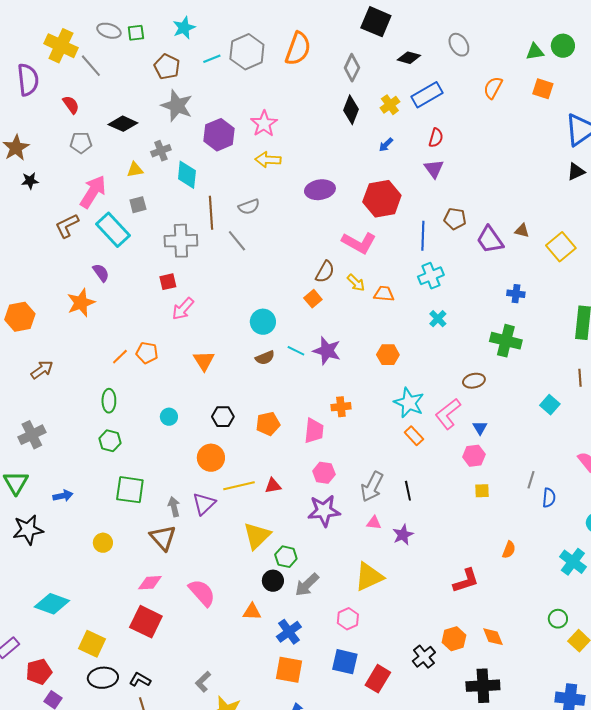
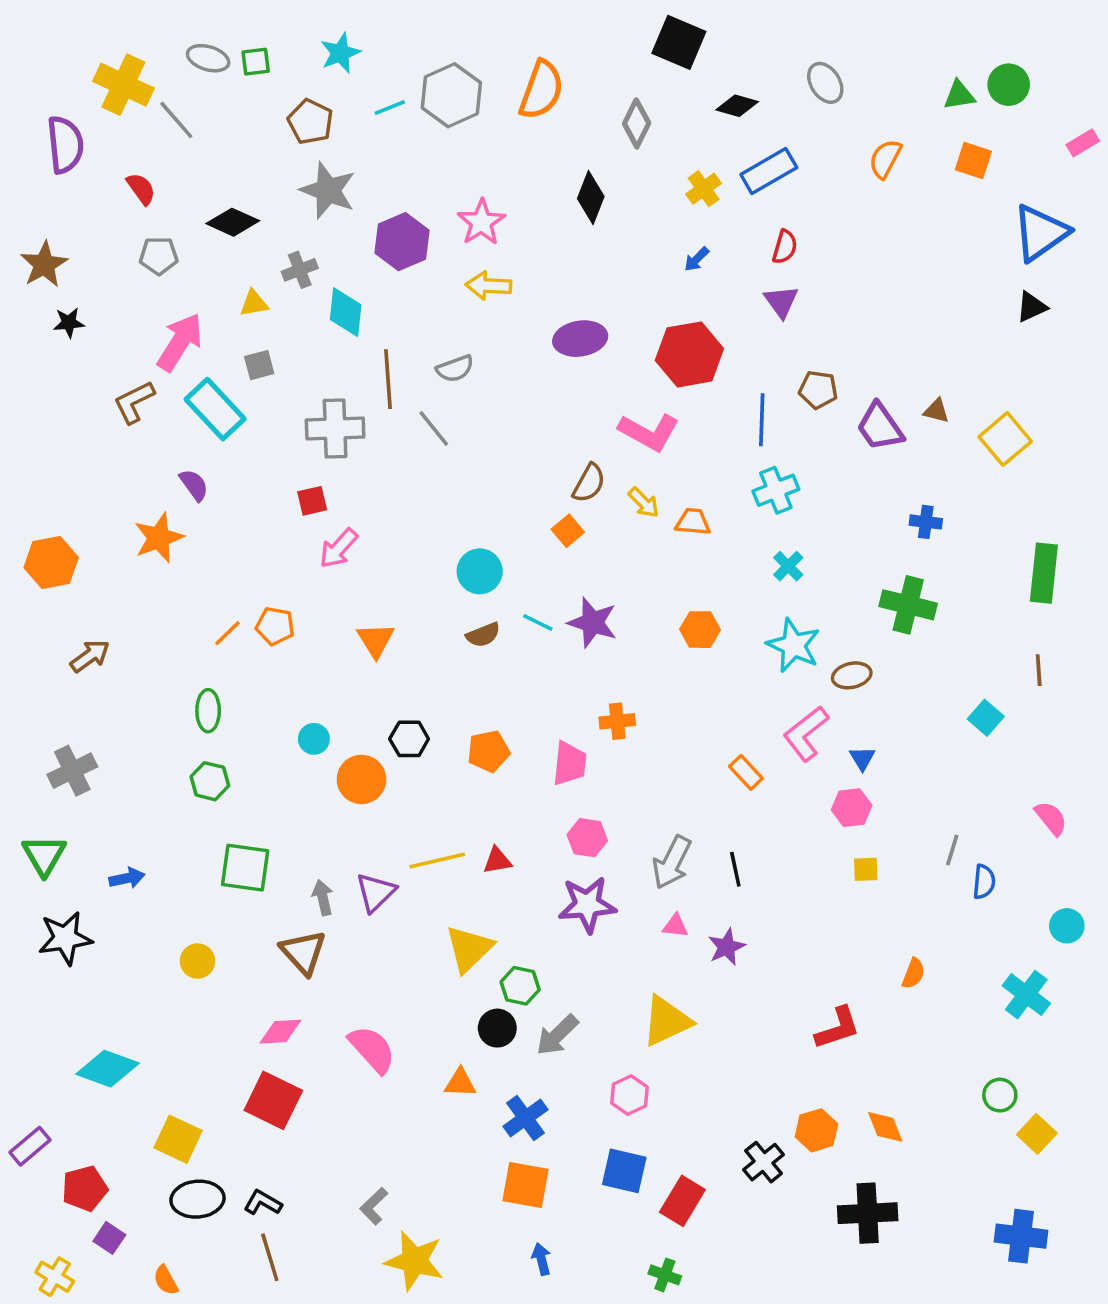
black diamond: (351, 110) -> (591, 198), moved
cyan star: (409, 403) -> (794, 645), moved
orange circle: (211, 458) -> (361, 779), moved

